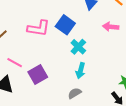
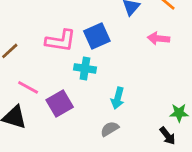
blue square: (65, 25) -> (97, 36), turned 30
cyan cross: (78, 47) -> (85, 68), moved, turned -35

